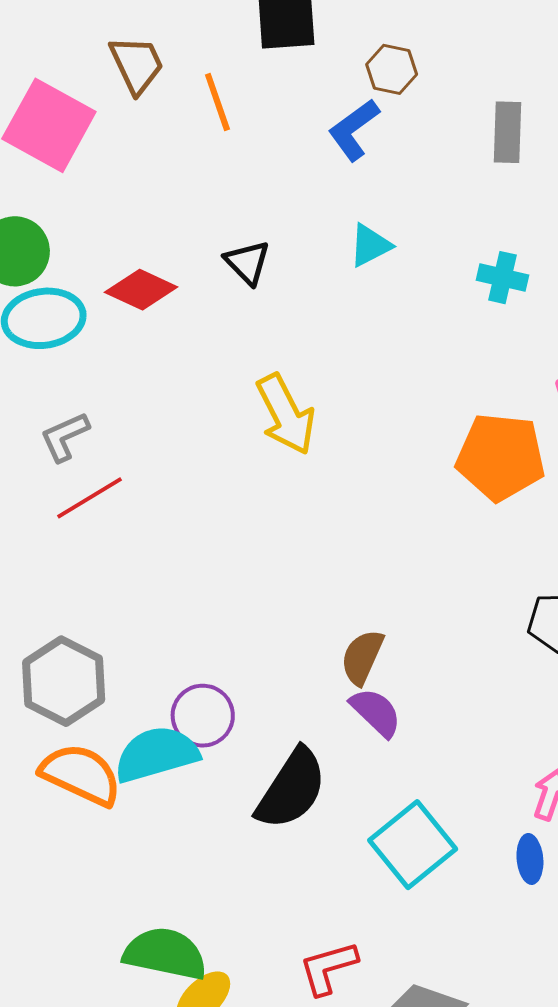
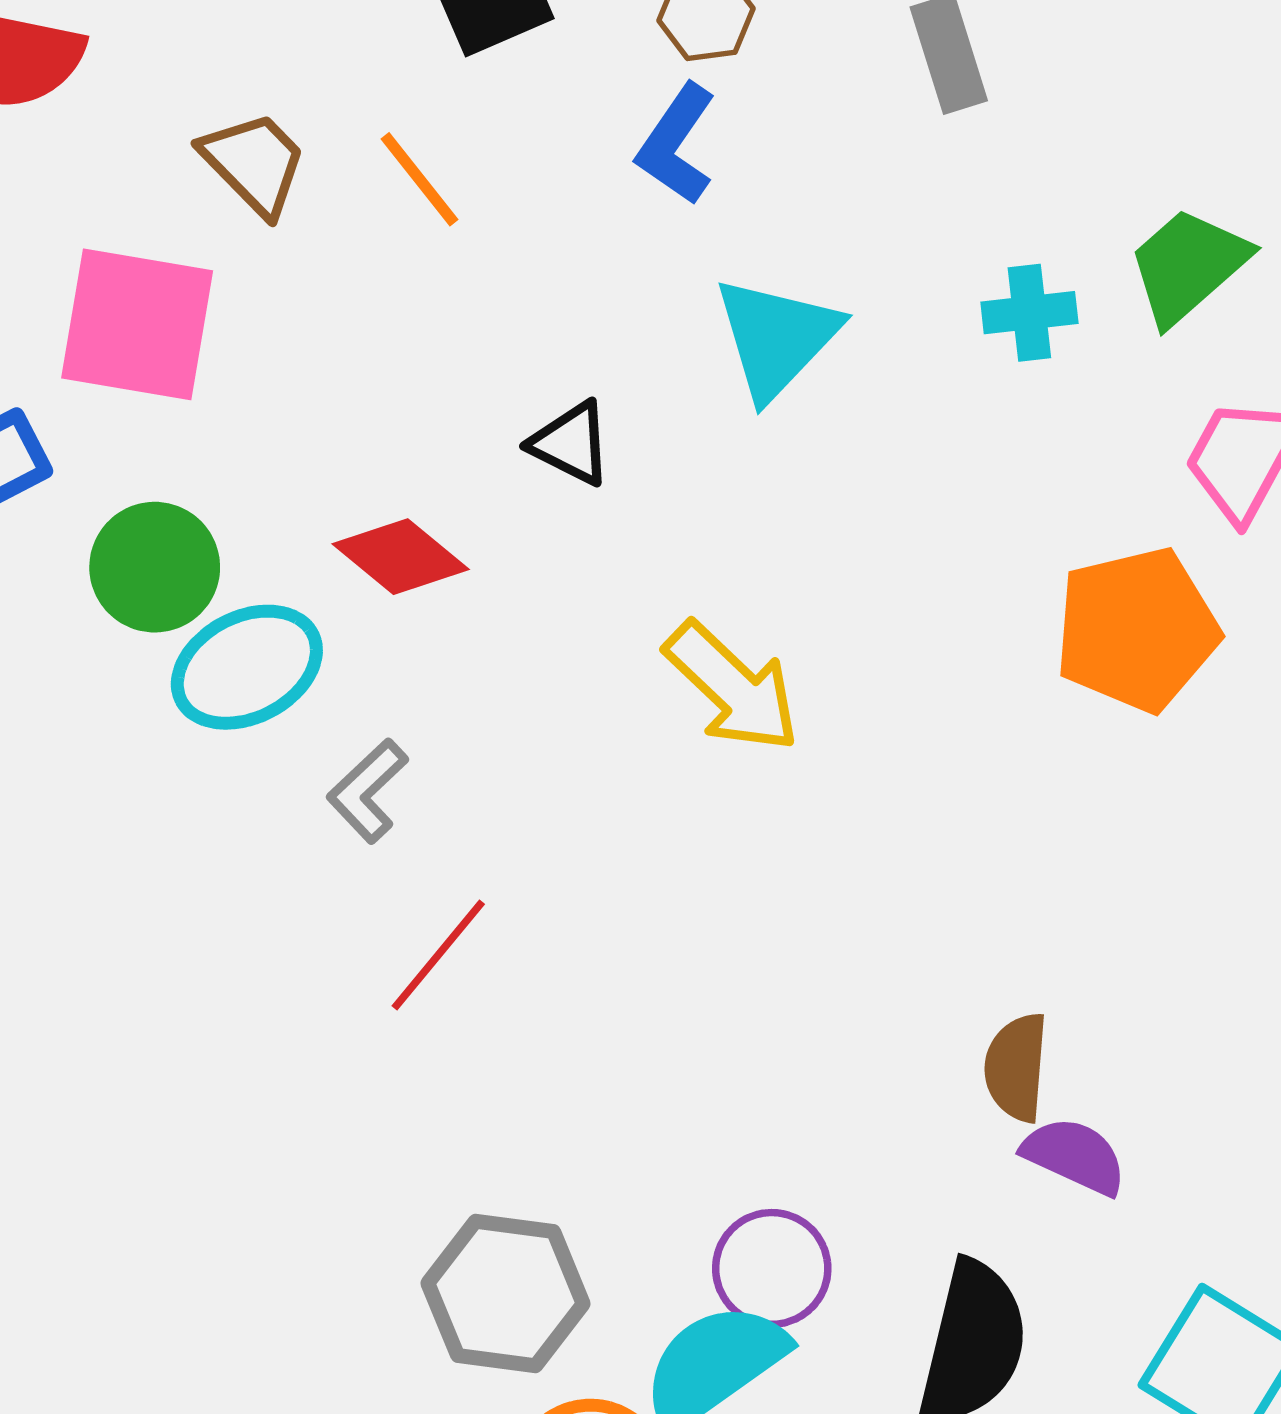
cyan triangle: (370, 245) -> (776, 338), size x1.6
red diamond: (141, 290) -> (401, 557), turned 34
gray L-shape: (65, 437) -> (368, 791), moved

